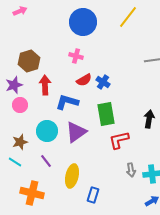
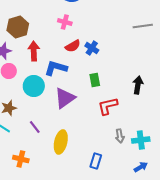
green rectangle: (106, 114) -> (95, 80), size x0.6
cyan circle: (47, 131) -> (34, 86), moved
orange cross: (32, 193) -> (21, 159), size x0.7
blue rectangle: (93, 195) -> (96, 161), moved

